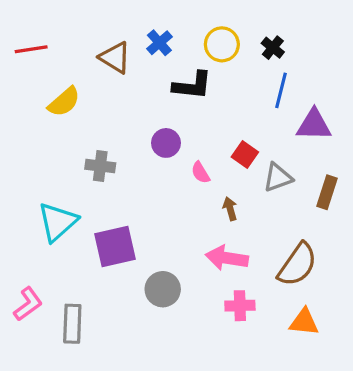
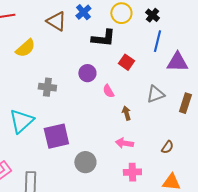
red square: (245, 154) -> (126, 62), moved
pink arrow: (227, 258) -> (124, 143), size x0.7
brown semicircle: (297, 265) -> (167, 147), size x0.5

